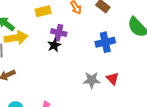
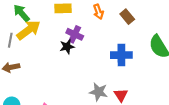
yellow arrow: (16, 38) -> (29, 30), turned -40

